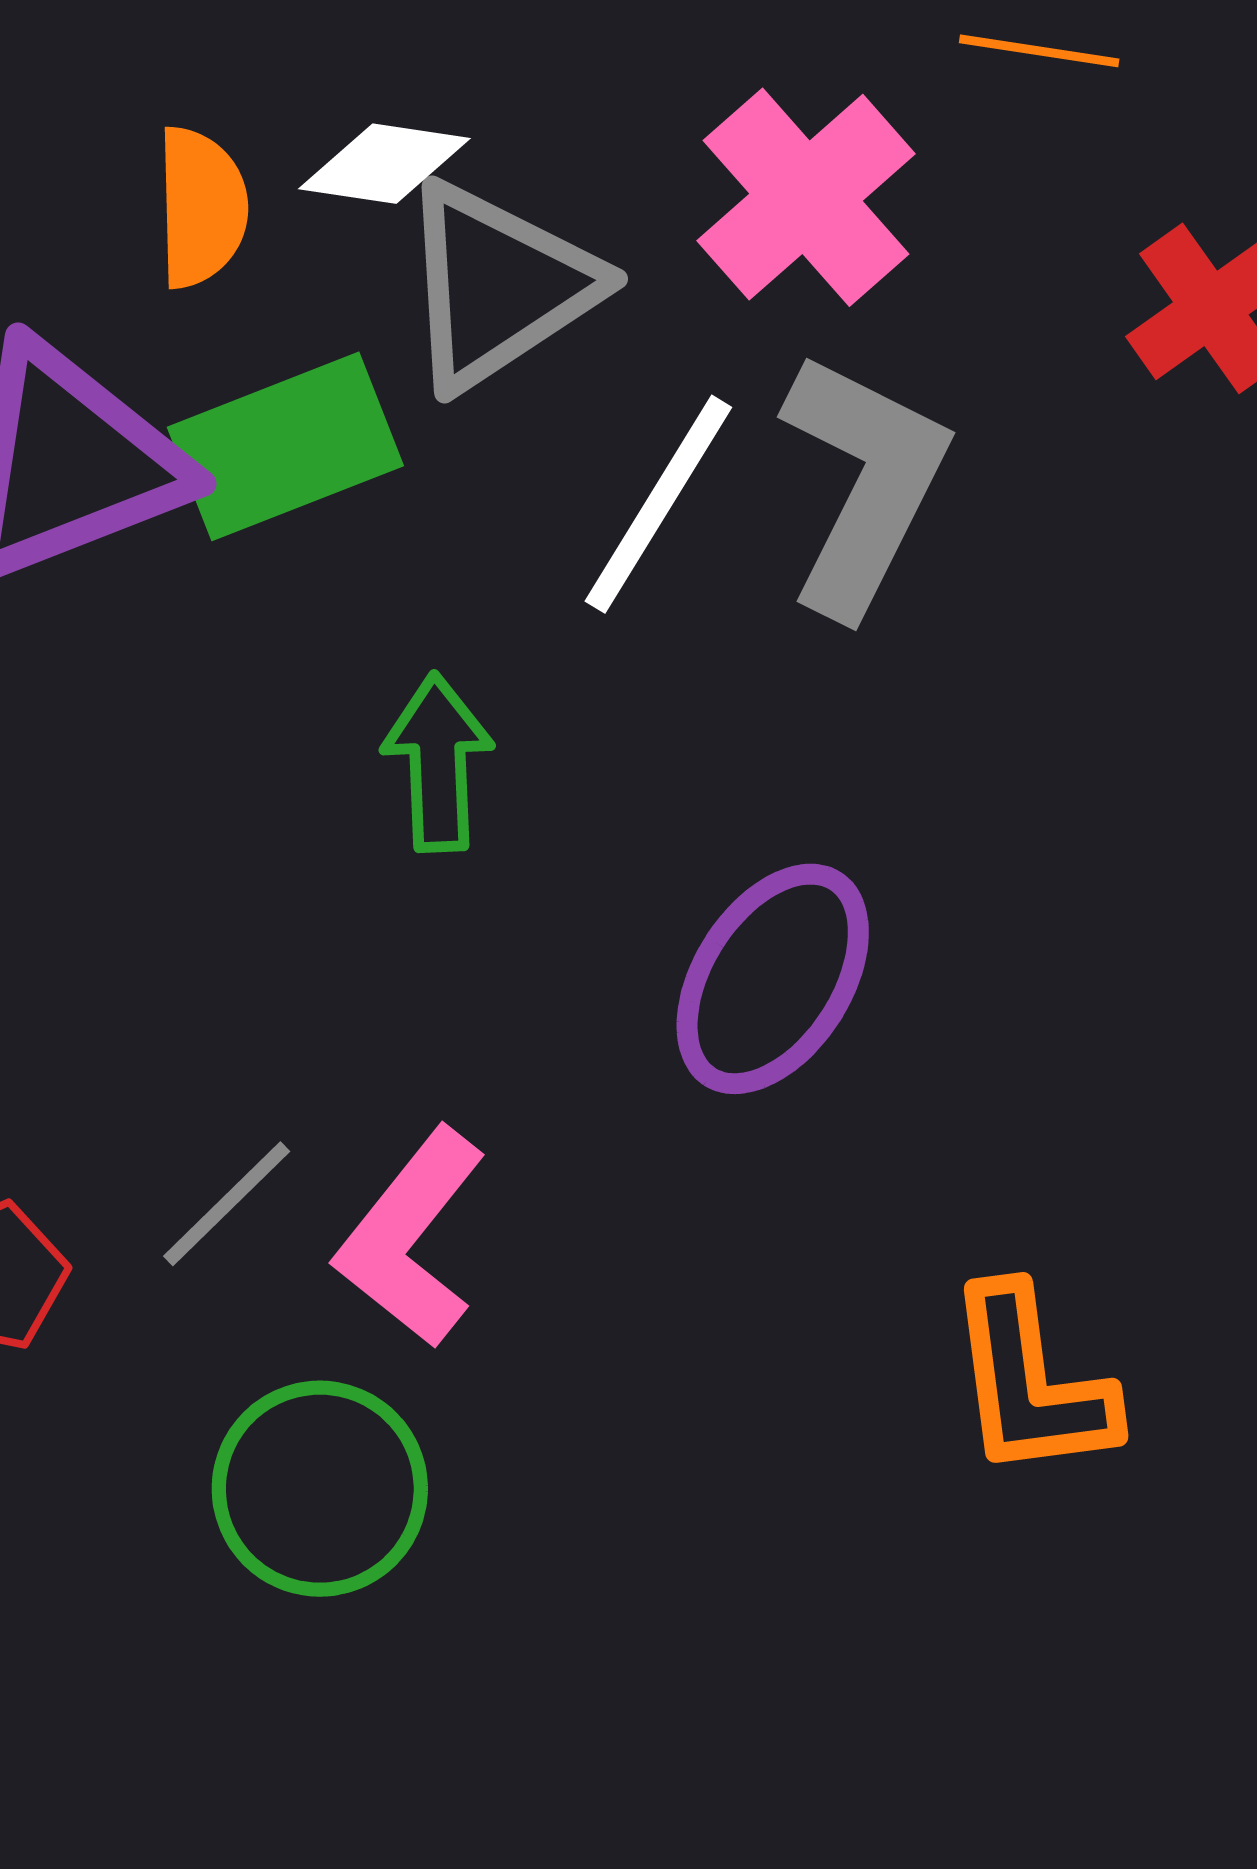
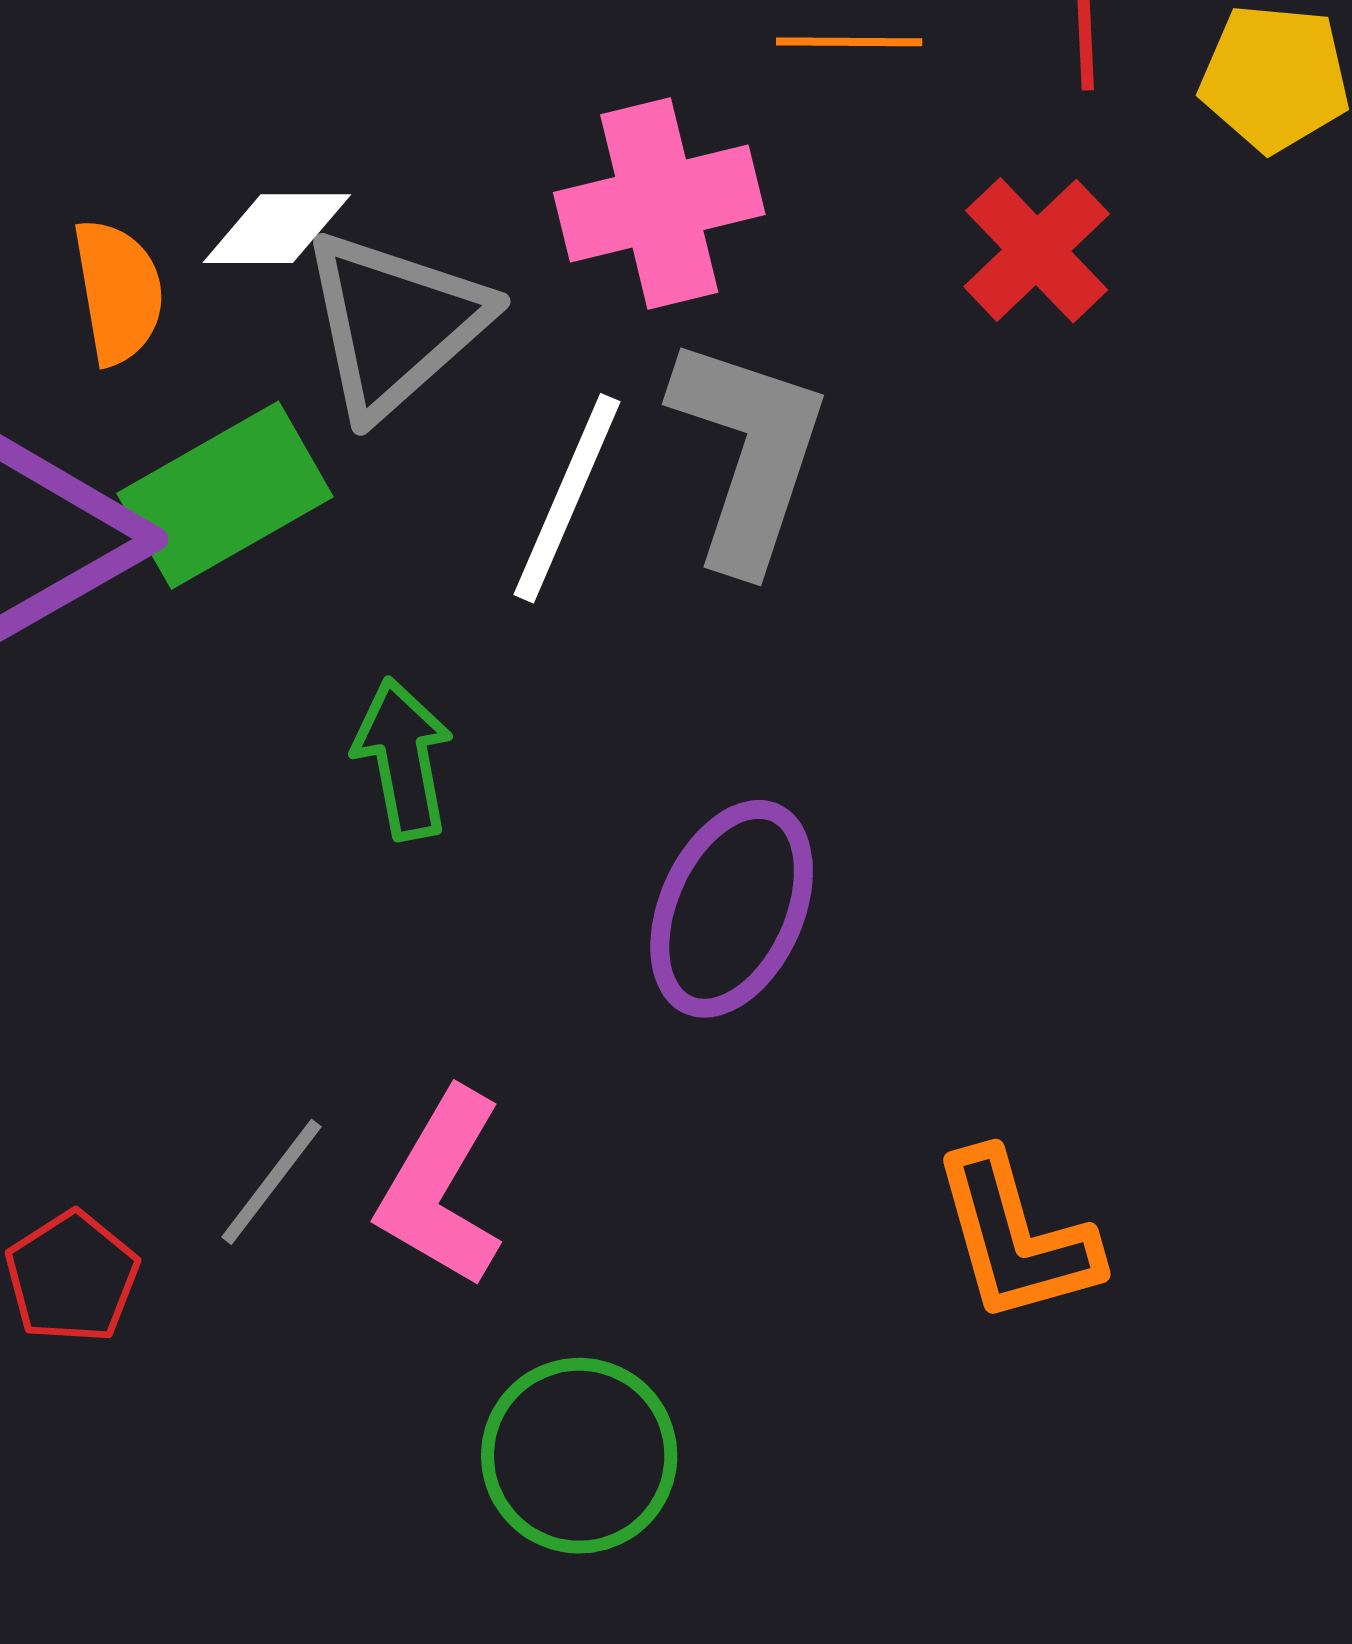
pink cross: (806, 197) -> (659, 204), turned 36
green circle: (320, 1489) -> (579, 1456), moved

